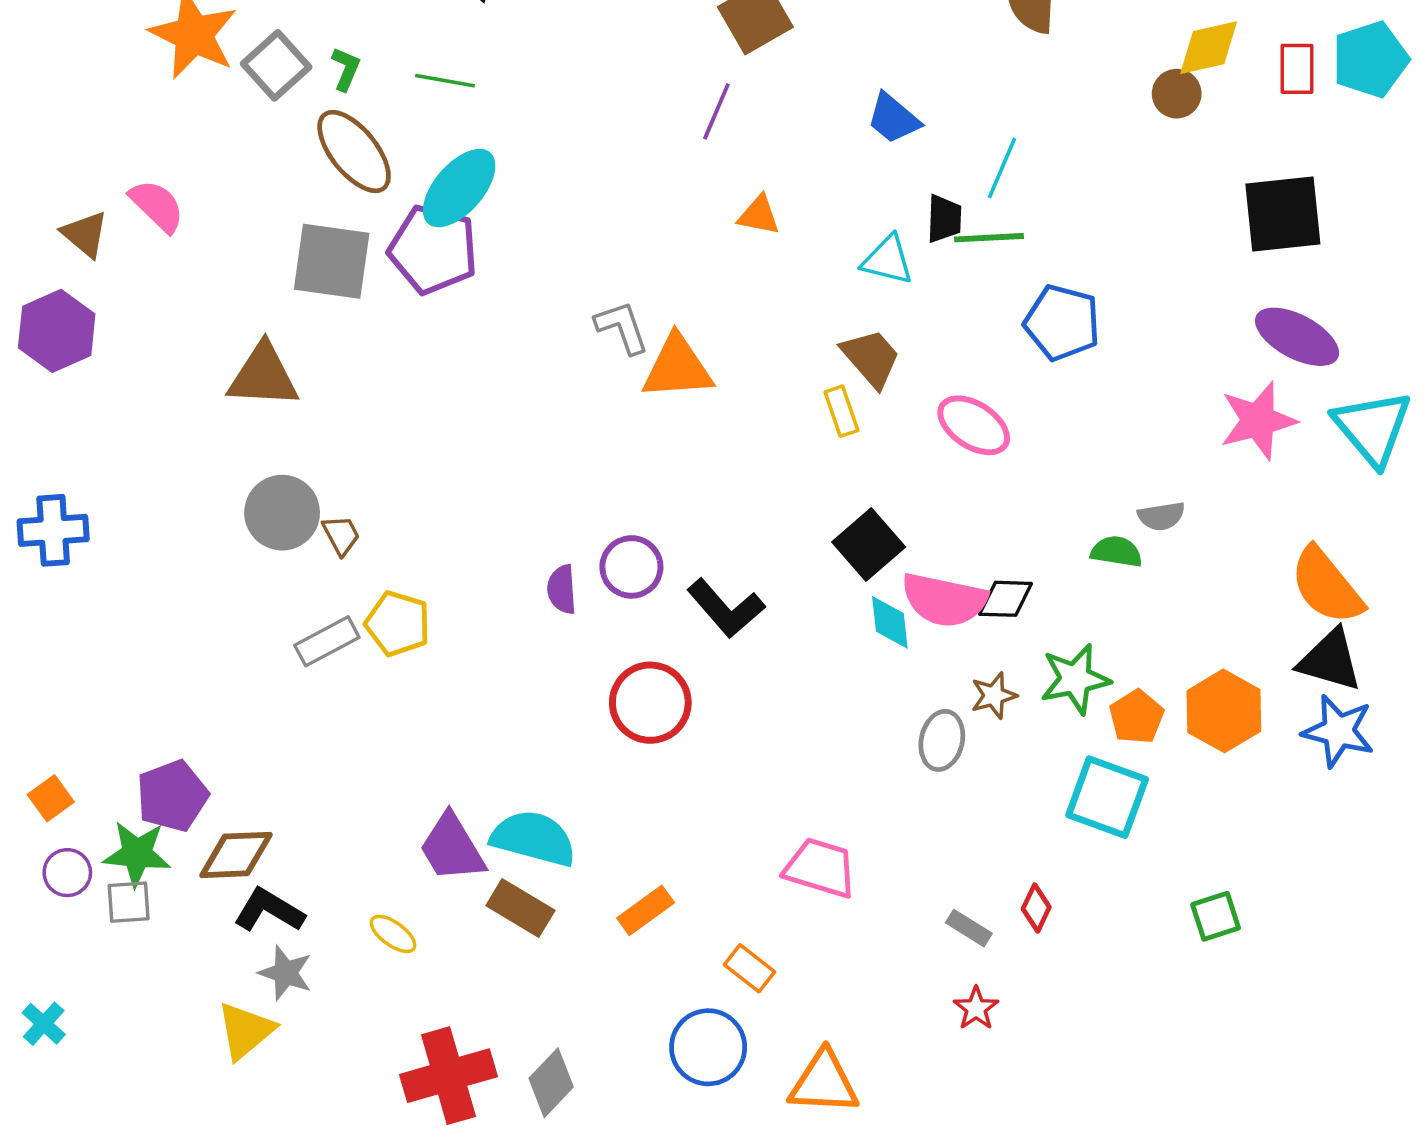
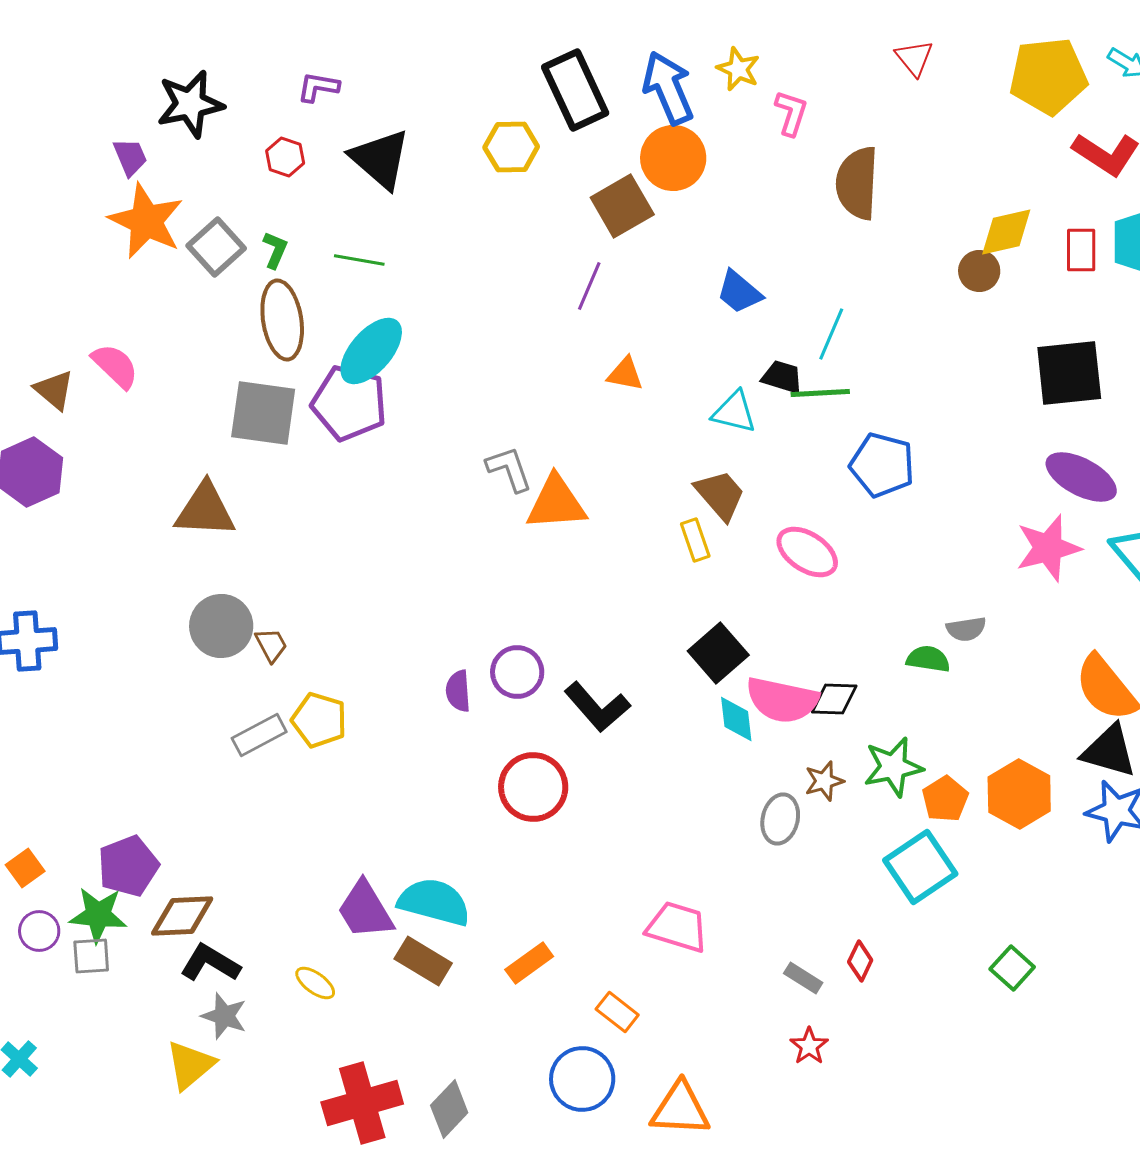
brown ellipse: (354, 151) -> (282, 320), turned 30
black trapezoid: (944, 219) -> (782, 377), turned -75
cyan square: (1107, 797) -> (920, 867), turned 36
green square: (1216, 916) -> (1012, 968), turned -30

